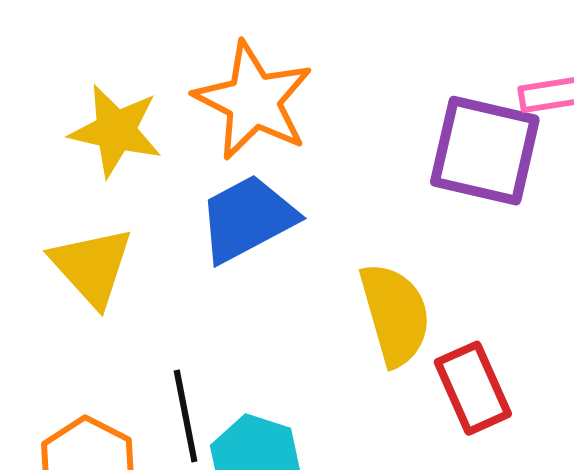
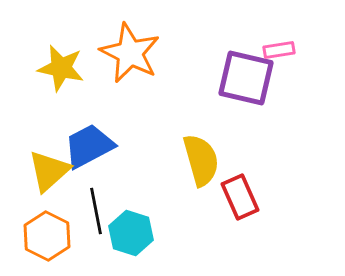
blue trapezoid: (247, 218) -> (89, 146), moved
yellow triangle: (92, 266) -> (49, 171), moved, turned 30

